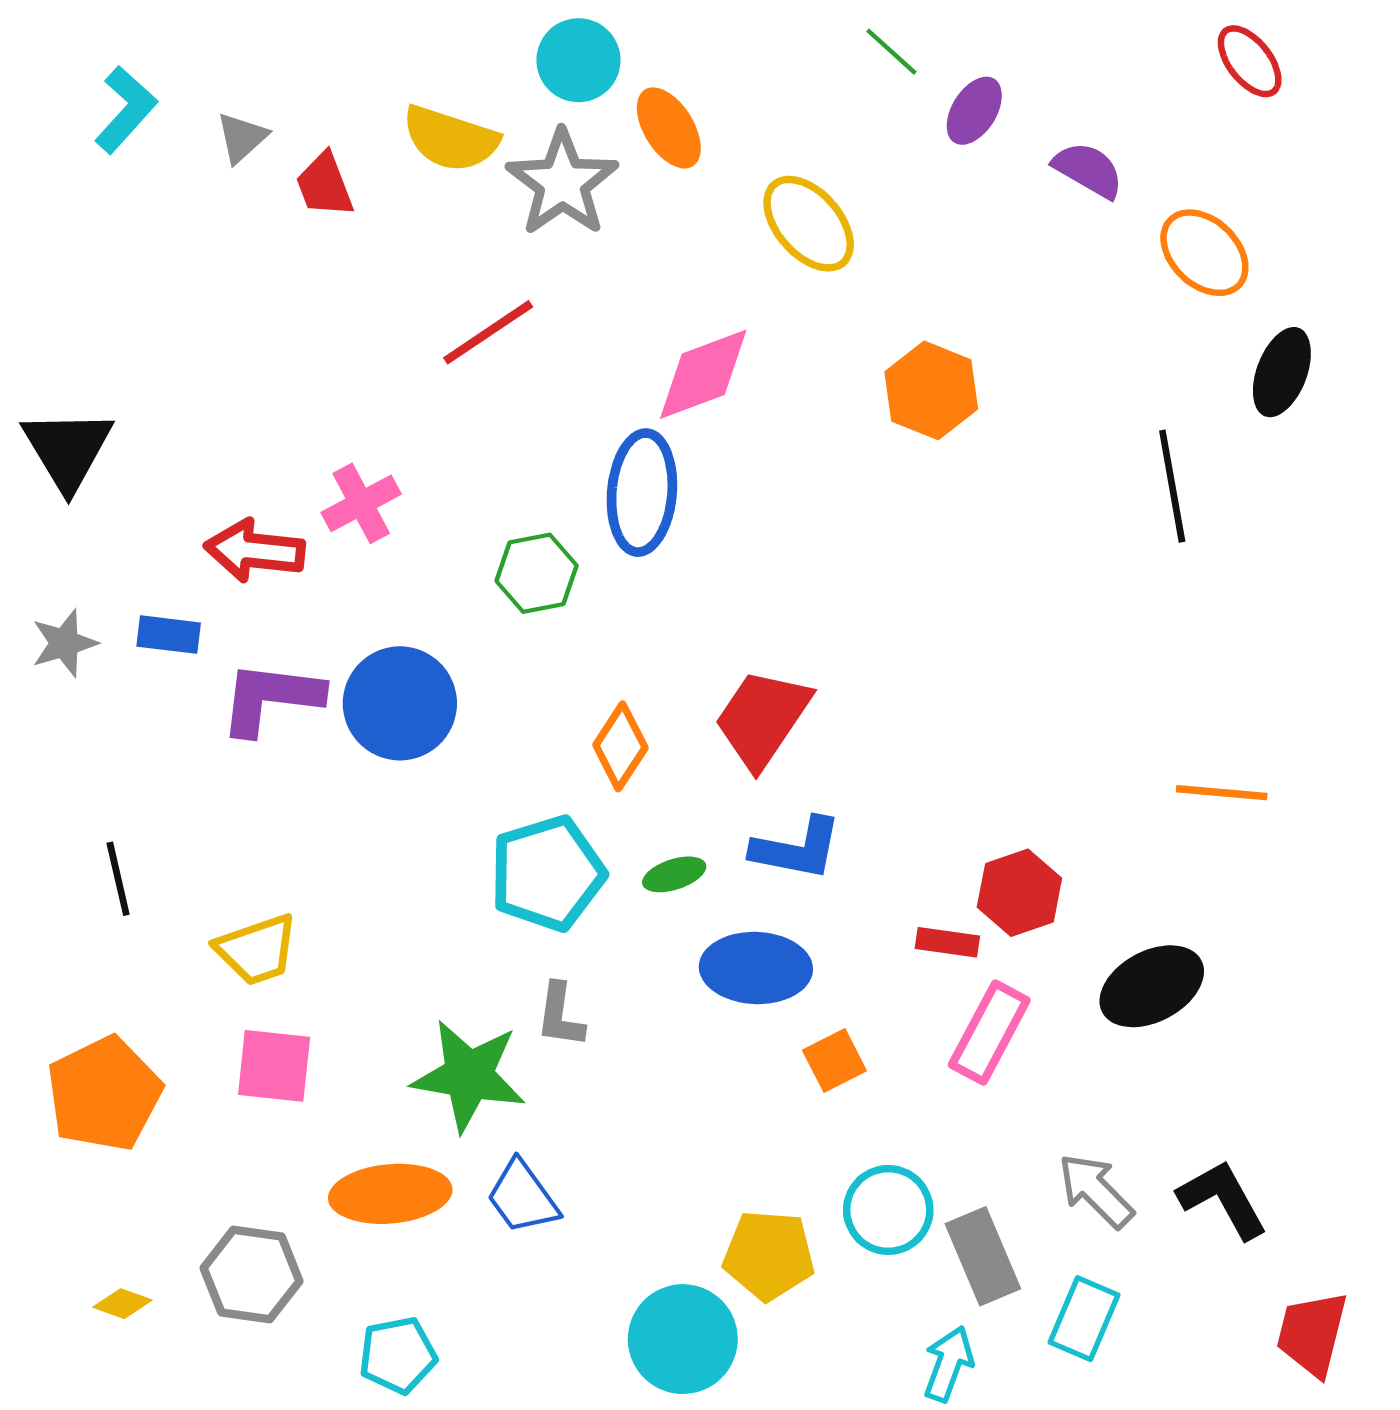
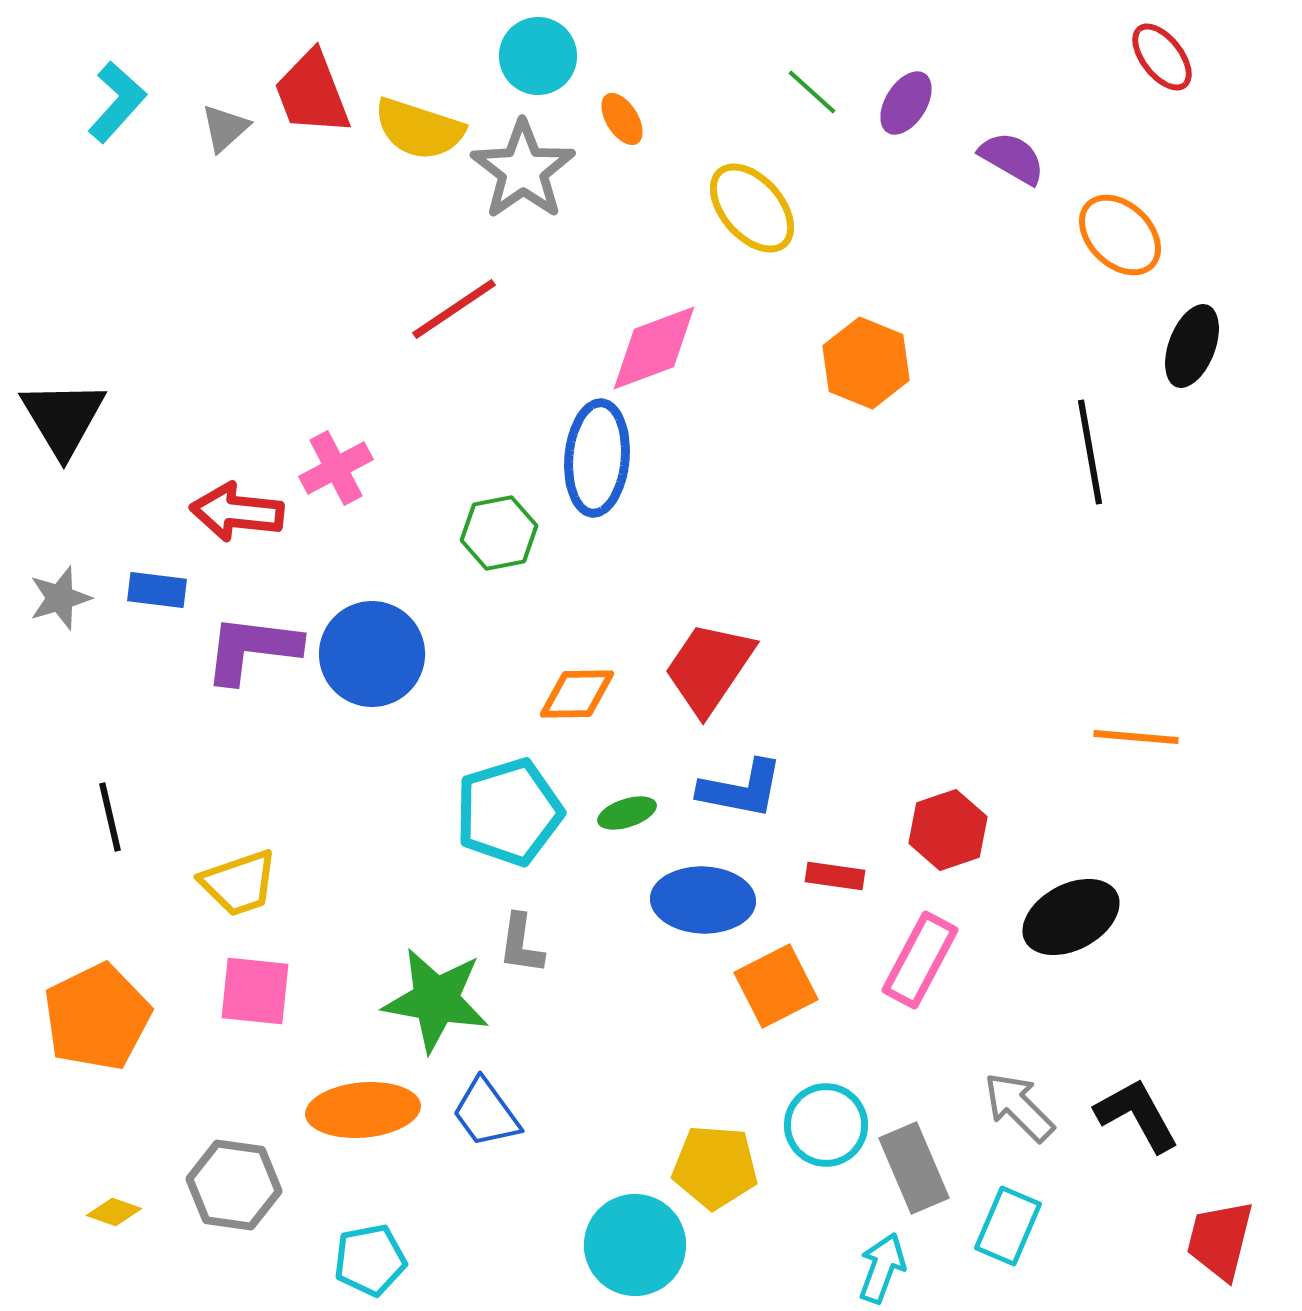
green line: (891, 52) -> (812, 92), moved
orange ellipse: (669, 128) -> (622, 119), size x0.7
red trapezoid: (325, 185) -> (312, 93), moved, size x1.4
orange diamond: (620, 746) -> (577, 694), turned 56
red rectangle: (947, 942) -> (835, 876), moved
orange square: (834, 1060) -> (776, 986), size x1.4

